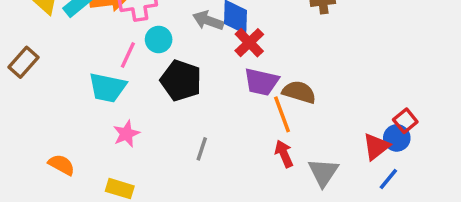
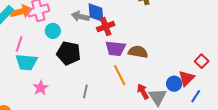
red cross: (249, 43) -> (106, 26), turned 30
pink line: (128, 55) -> (19, 44), moved
orange line: (282, 114) -> (120, 75), moved
blue circle: (397, 138) -> (174, 84), moved
red arrow: (284, 154) -> (143, 92), moved

